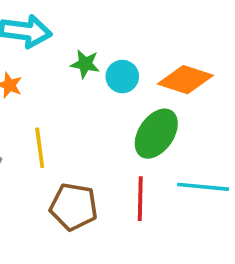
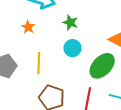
cyan circle: (122, 77) -> (72, 48), moved

